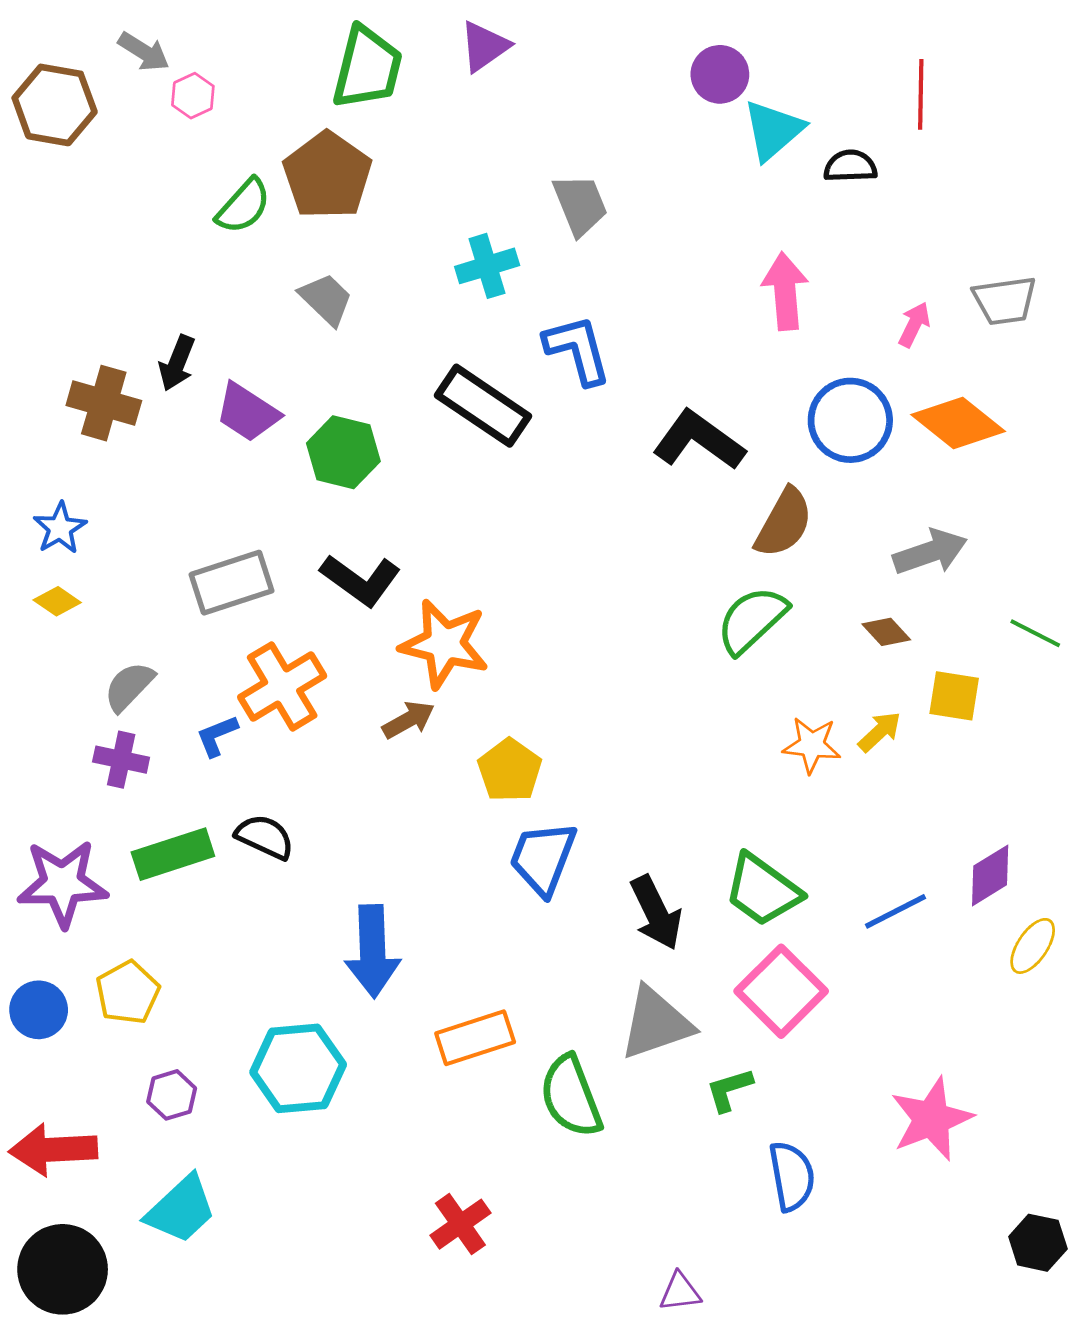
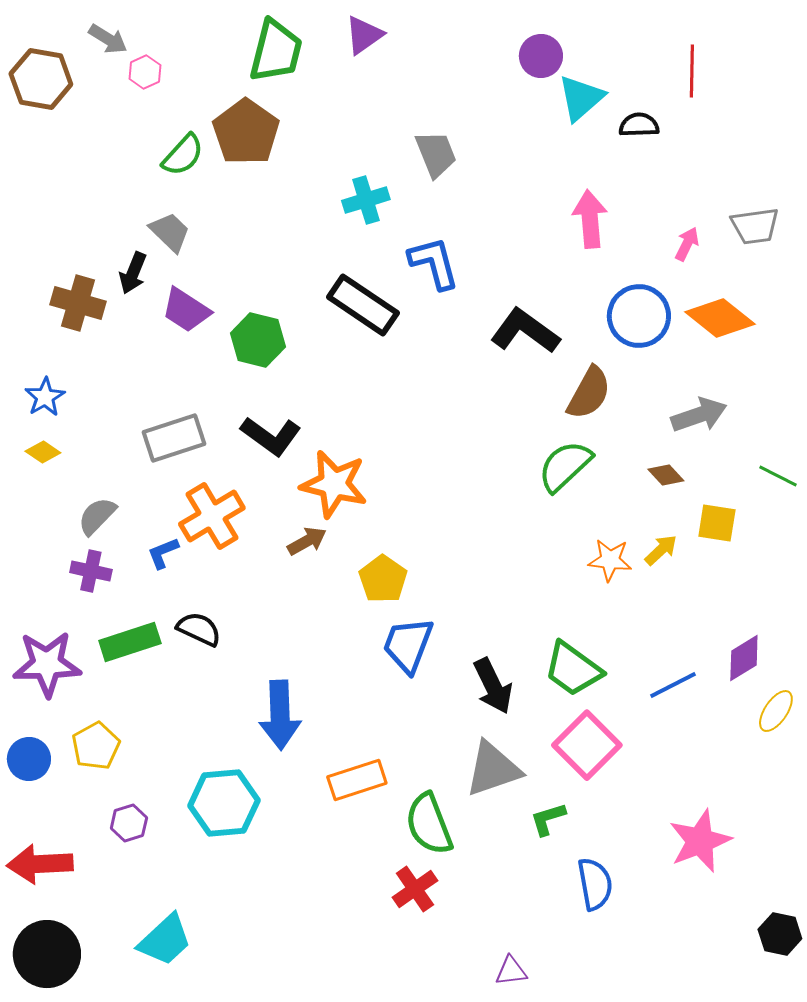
gray trapezoid: (326, 299) -> (170, 232), moved
cyan trapezoid: (181, 1209) -> (165, 940), moved
red cross: (460, 1224) -> (415, 889), moved

